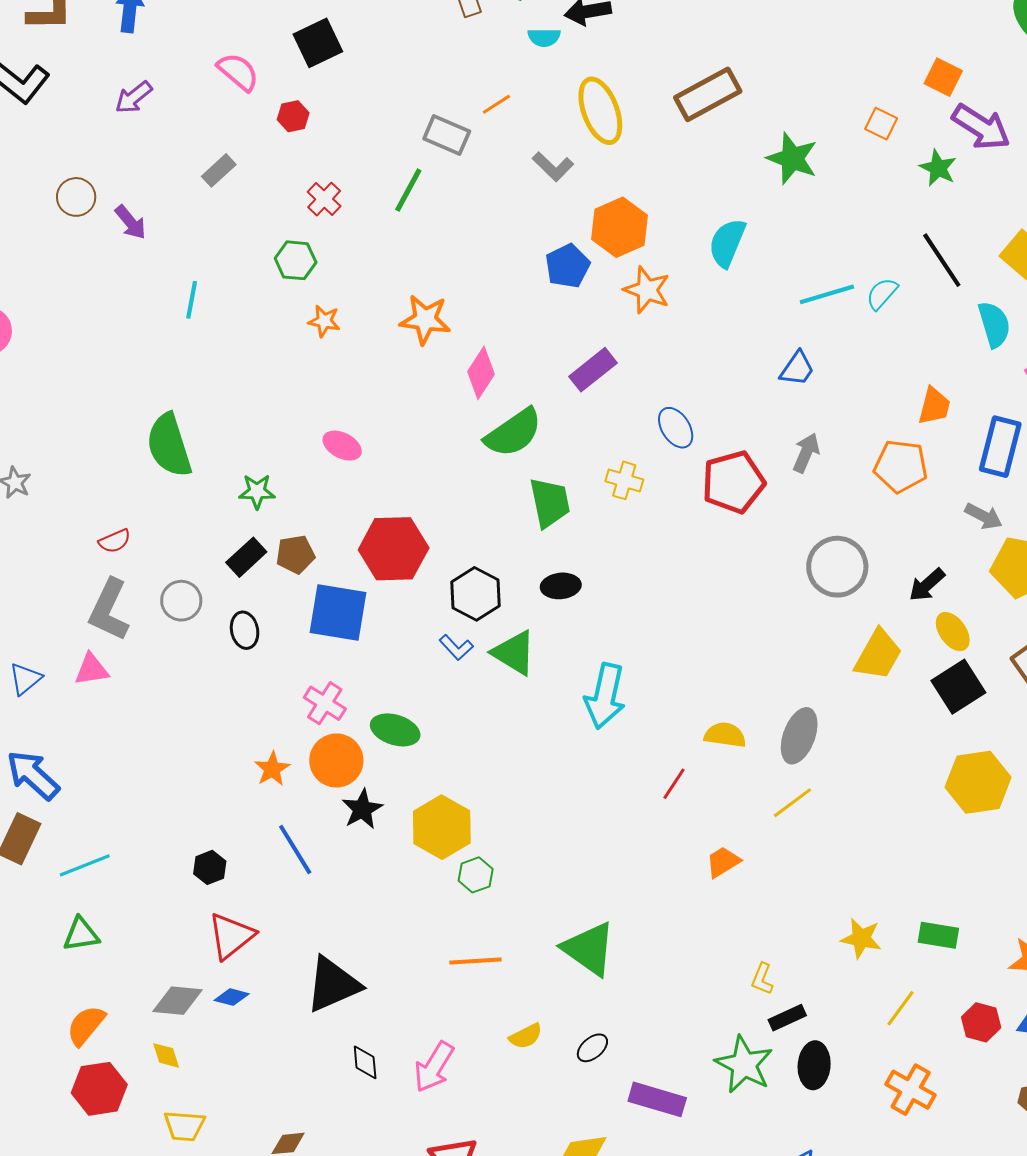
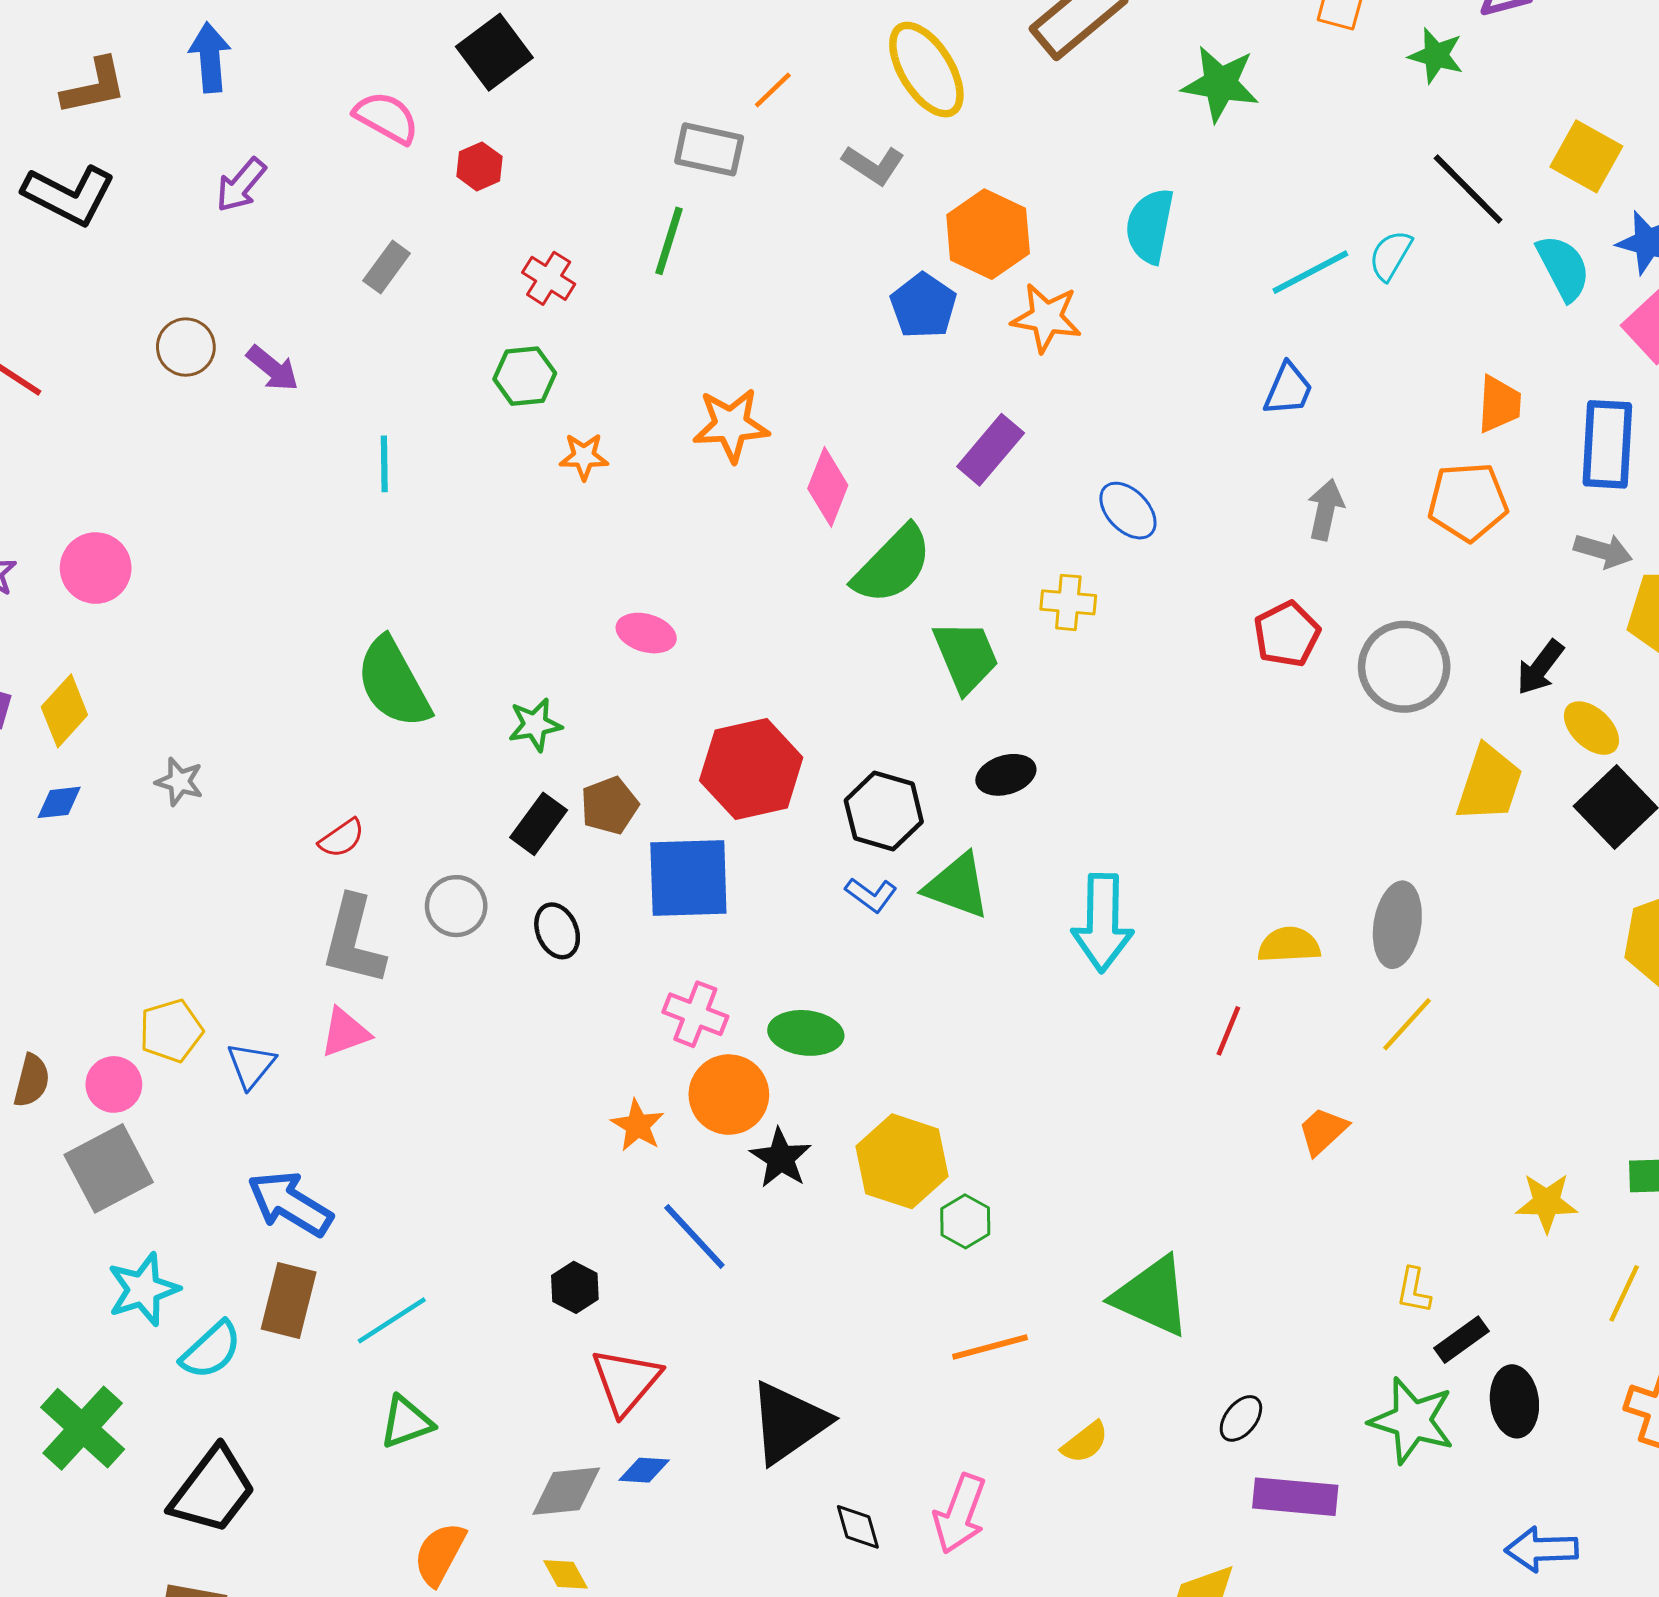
red pentagon: (733, 482) -> (1287, 634), moved, size x0.7
black ellipse: (592, 1048) -> (1241, 1418), moved

